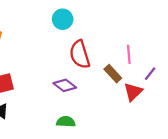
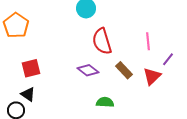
brown rectangle: (113, 74) -> (124, 70), moved
green semicircle: (66, 122) -> (105, 102), moved

